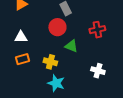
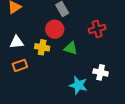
yellow cross: (50, 62) -> (42, 47), moved
cyan star: (56, 83) -> (78, 85), moved

